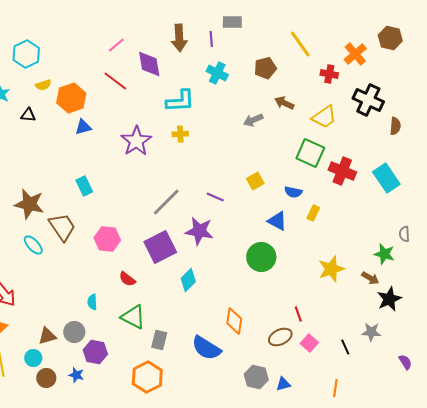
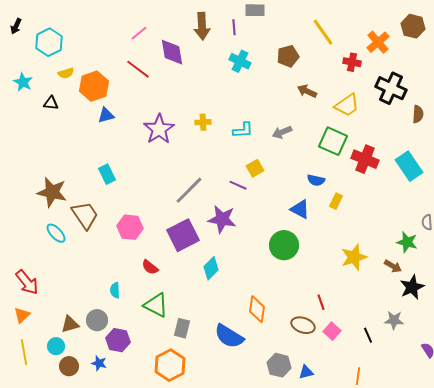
cyan L-shape: (180, 101) -> (243, 130), moved, size x0.7
gray arrow: (253, 120) -> (282, 132), moved
yellow square: (255, 181) -> (255, 168), moved
brown ellipse: (280, 337) -> (303, 325), turned 45

